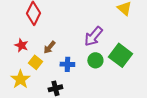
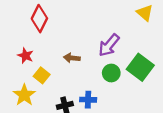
brown arrow: (49, 47) -> (72, 58), moved, turned 56
blue cross: (67, 64) -> (88, 100), moved

